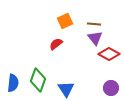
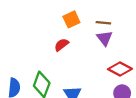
red diamond: (109, 54) -> (120, 69), moved

